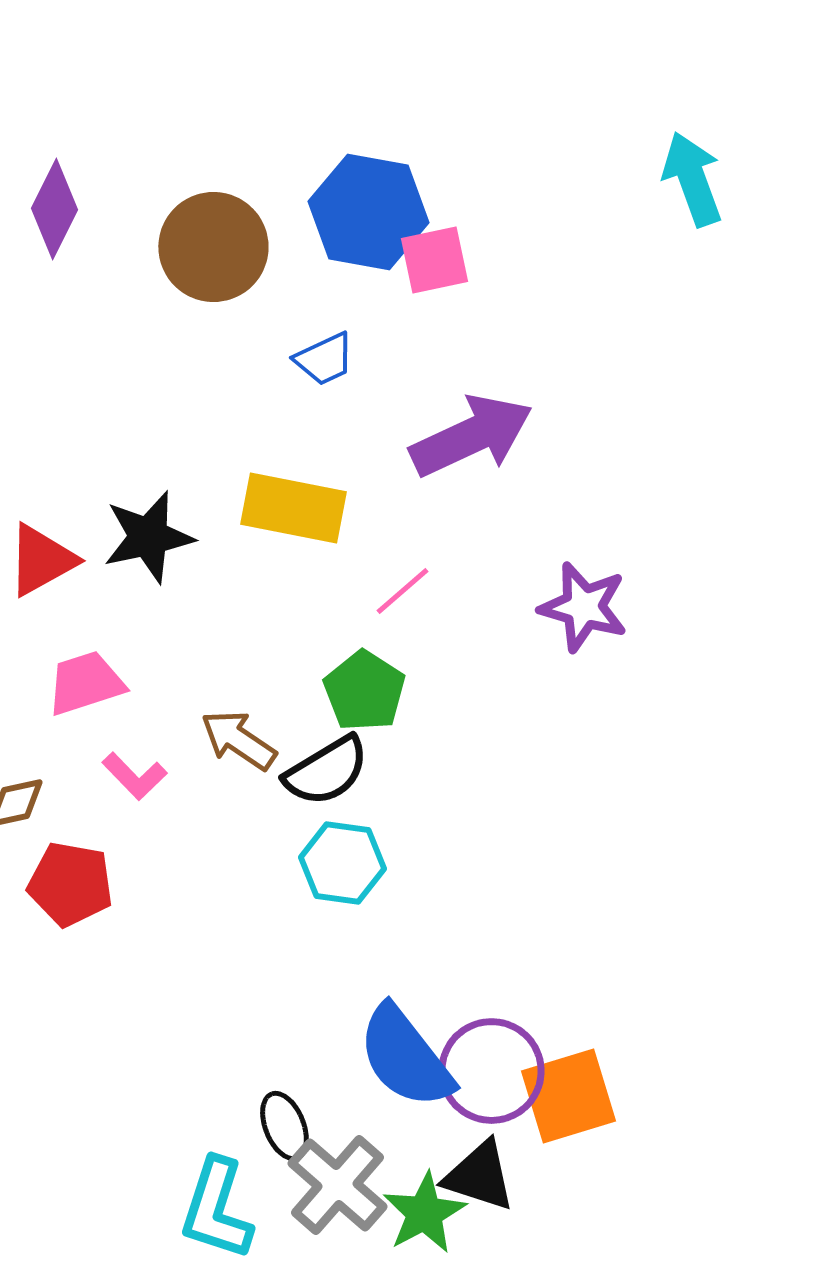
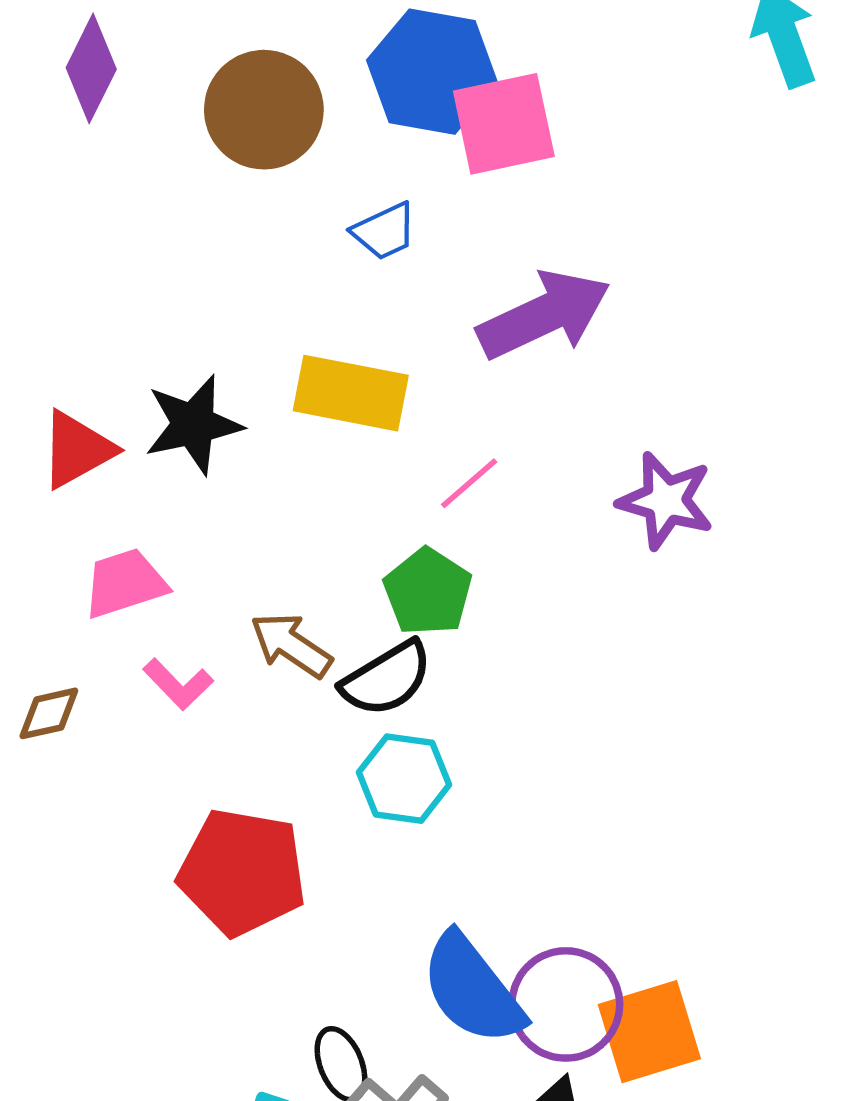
pink square: (434, 260) -> (504, 124), size x1.4
red pentagon: (70, 884) -> (242, 872), moved, size x1.4

